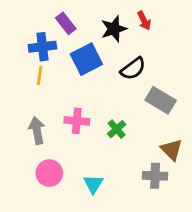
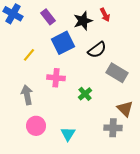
blue cross: (42, 47) -> (13, 14), moved, turned 36
yellow line: (40, 76) -> (29, 55), turned 32
pink cross: (77, 121) -> (56, 78), moved

